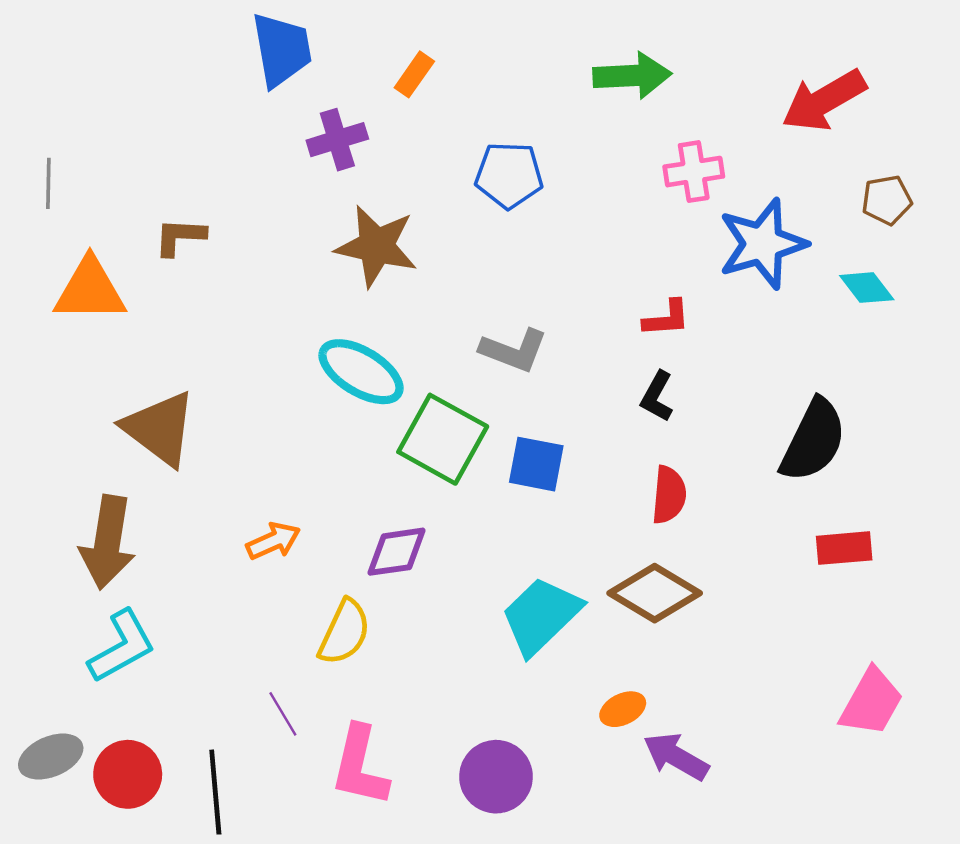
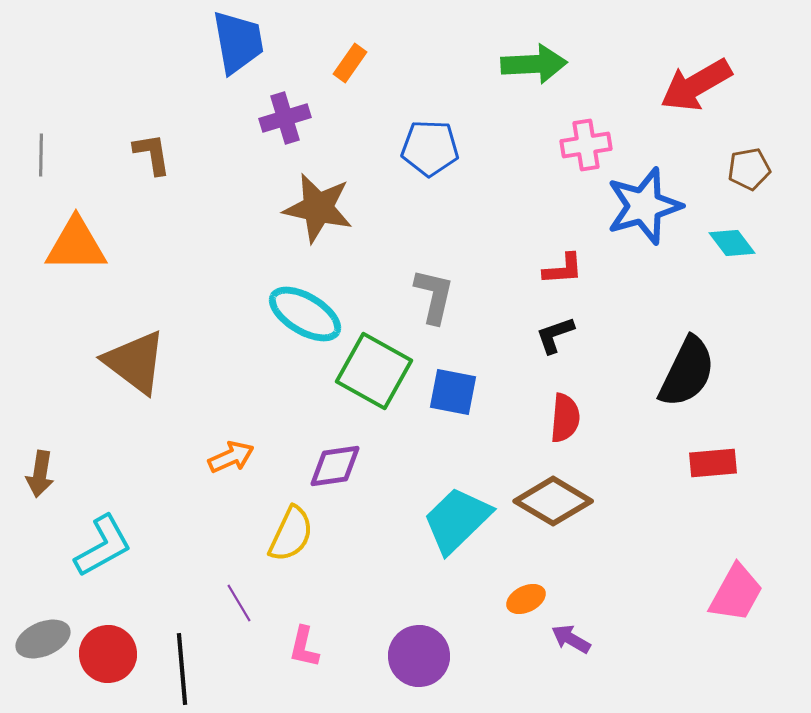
brown L-shape: (180, 237) -> (152, 154), moved, turned 78
gray L-shape: (514, 350) -> (434, 296), turned -98
black L-shape: (657, 397) -> (555, 335), turned 42
brown arrow: (108, 542) -> (40, 474), moved, size x0.6
purple arrow: (676, 757) -> (571, 639), size x0.7
pink L-shape: (360, 766) -> (304, 647), size x0.6

